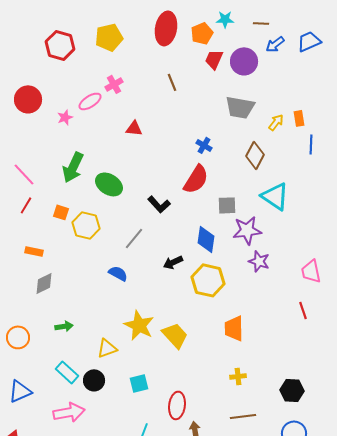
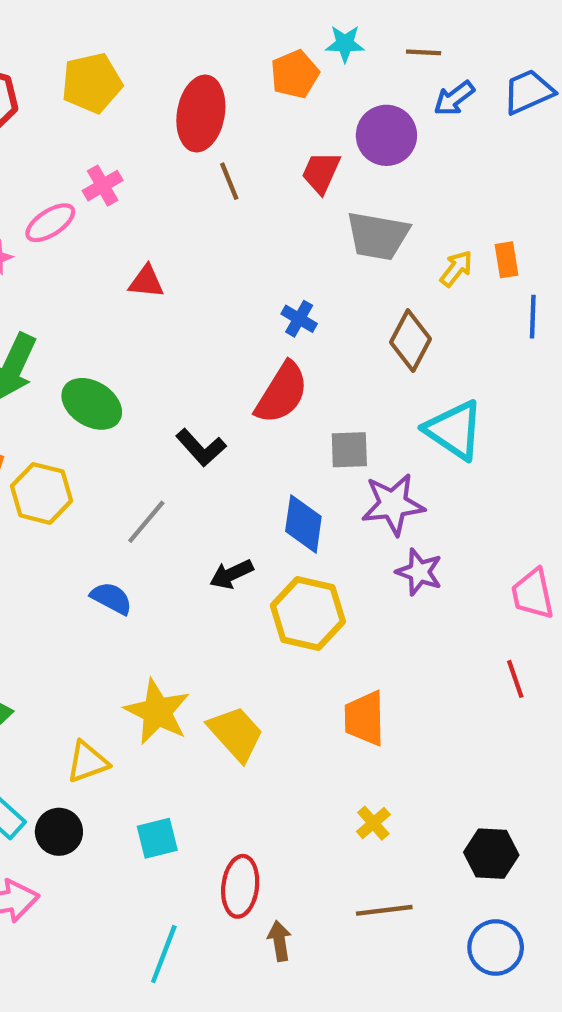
red ellipse: (166, 28) -> (201, 114), moved
red trapezoid: (214, 59) -> (321, 172), moved
yellow cross: (238, 376) -> (373, 823), turned -35

